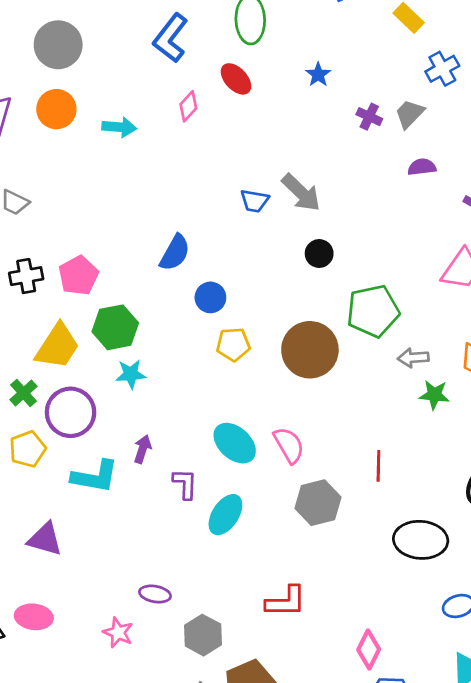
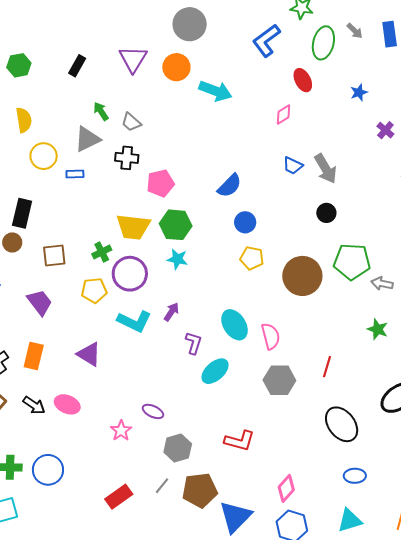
pink diamond: (188, 106) -> (283, 114), moved
cyan arrow: (119, 127) -> (215, 91), size x1.4
black cross: (26, 276) -> (127, 158), moved
yellow trapezoid: (57, 346) -> (133, 227), turned 48
gray arrow: (413, 358) -> (382, 283), moved
black ellipse: (421, 540) -> (342, 424), turned 33

